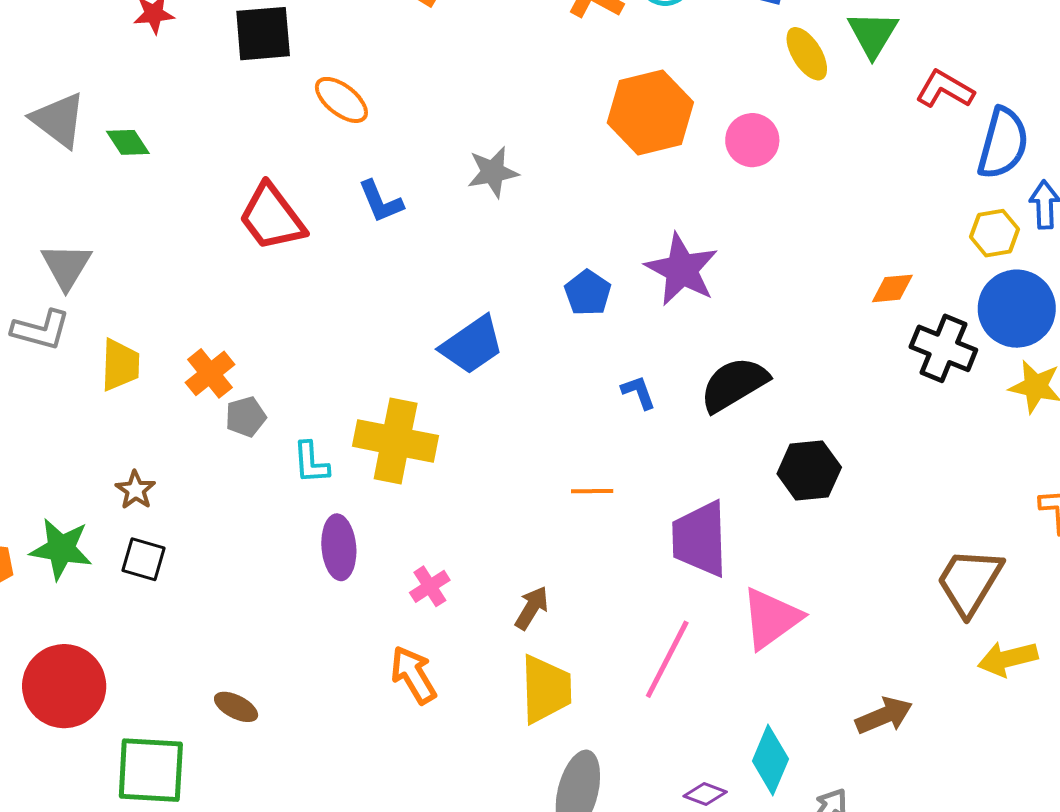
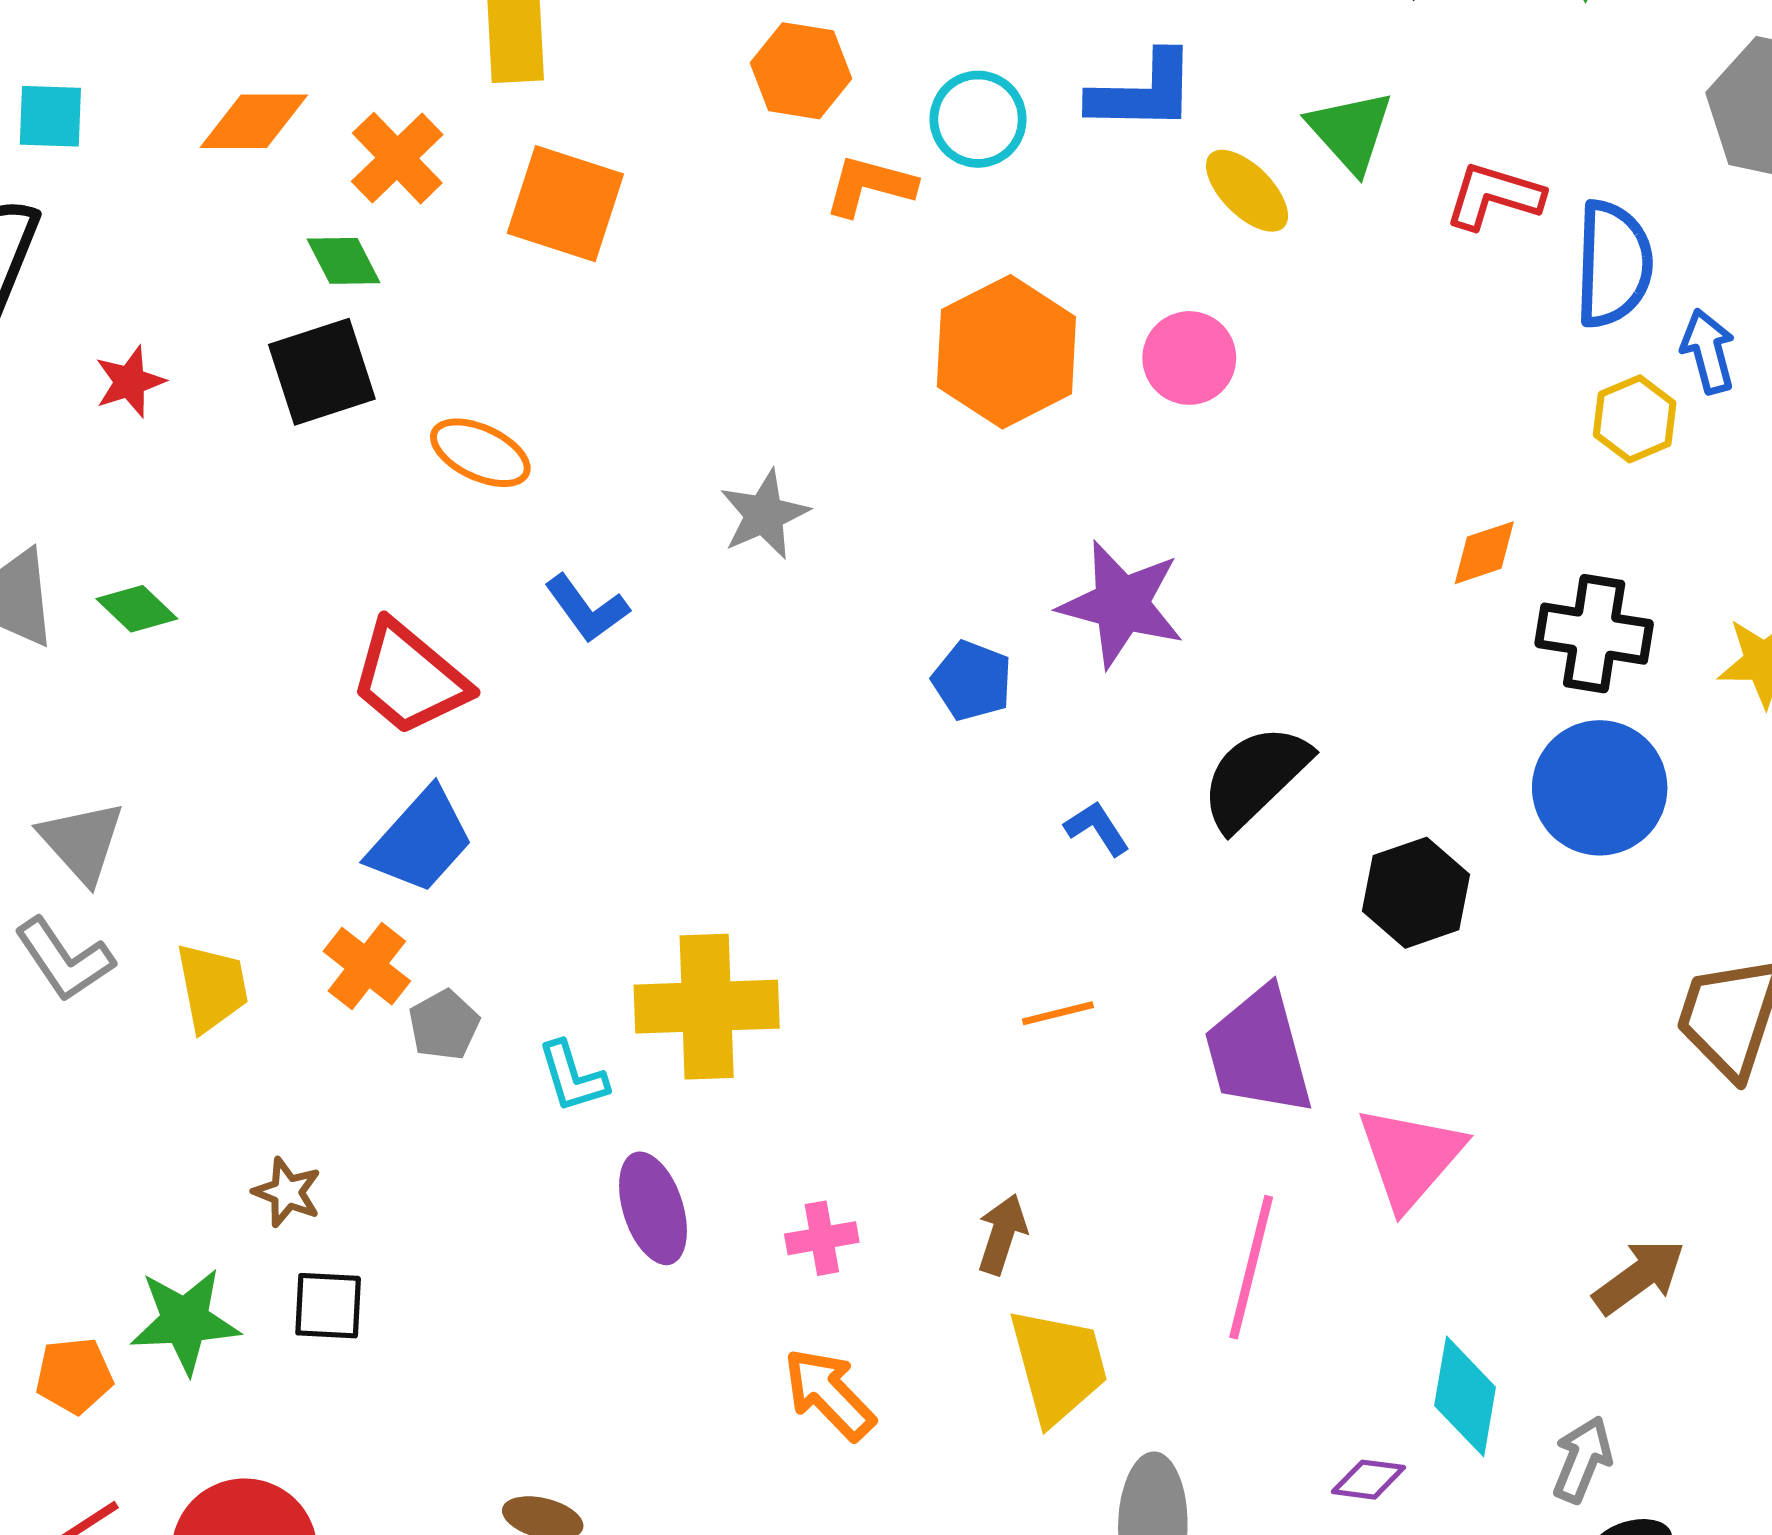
blue circle: (1017, 309) -> (1600, 788), moved
gray L-shape: (41, 330) -> (64, 959), turned 54
blue trapezoid: (472, 345) -> (421, 841), moved
pink cross: (430, 586) -> (822, 1238), turned 36

